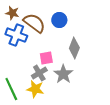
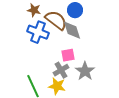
blue circle: (59, 20) -> (75, 10), moved
gray diamond: (74, 48) -> (72, 30), moved, turned -40

